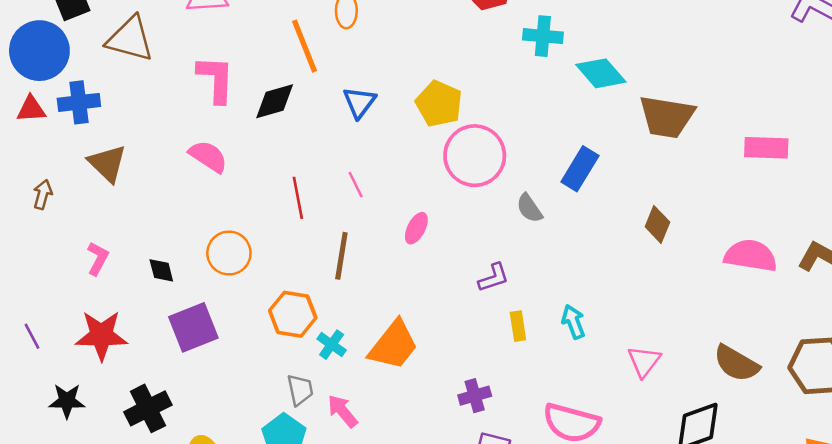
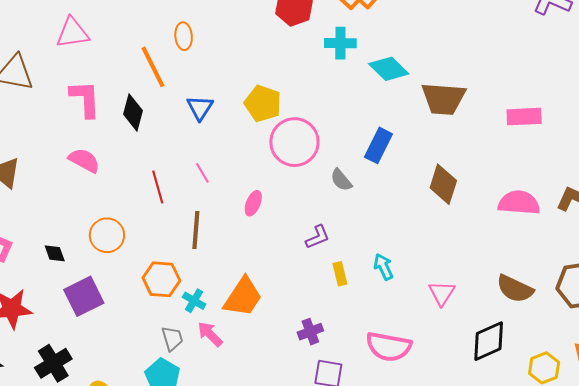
black diamond: (275, 101) -> (133, 112), turned -54
brown diamond: (657, 224) -> (443, 184), size x1.4
pink arrow: (343, 411) -> (210, 334), moved

